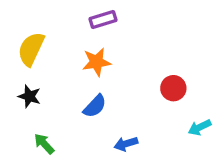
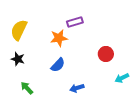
purple rectangle: (103, 19) -> (75, 22), moved

